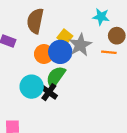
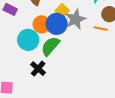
cyan circle: (32, 87) -> (28, 40), moved
black cross: (49, 92) -> (38, 69), moved

